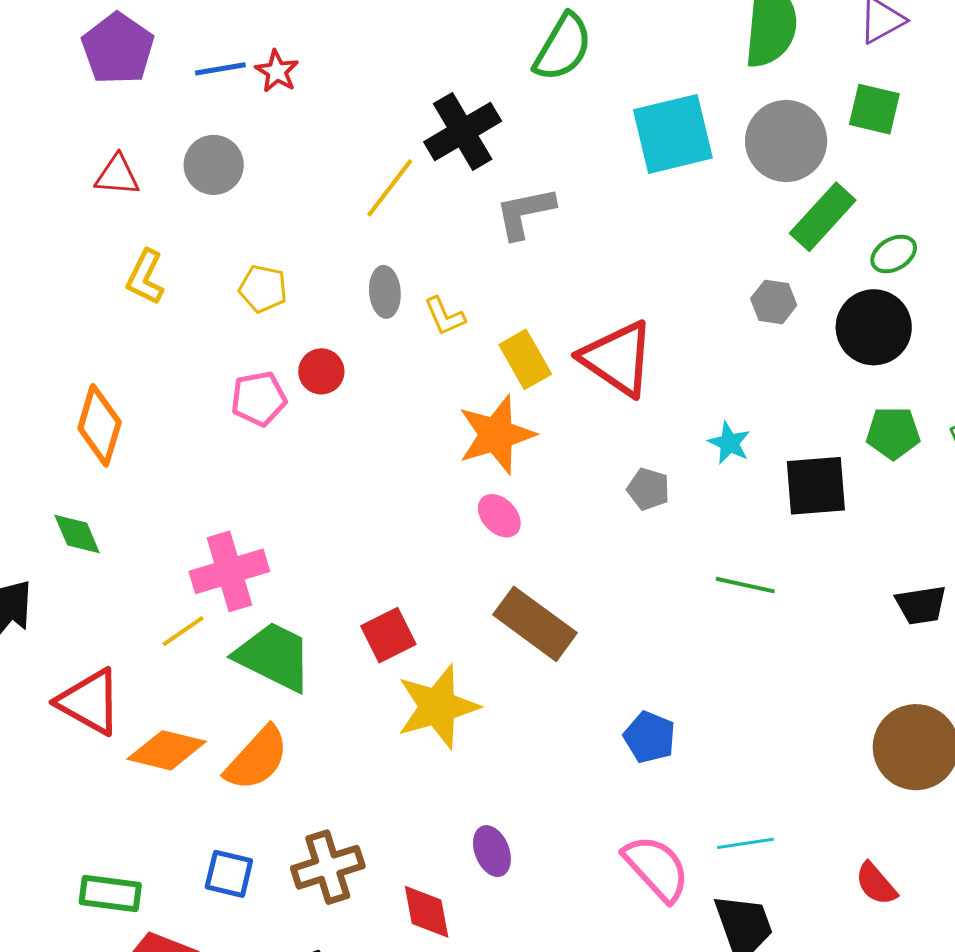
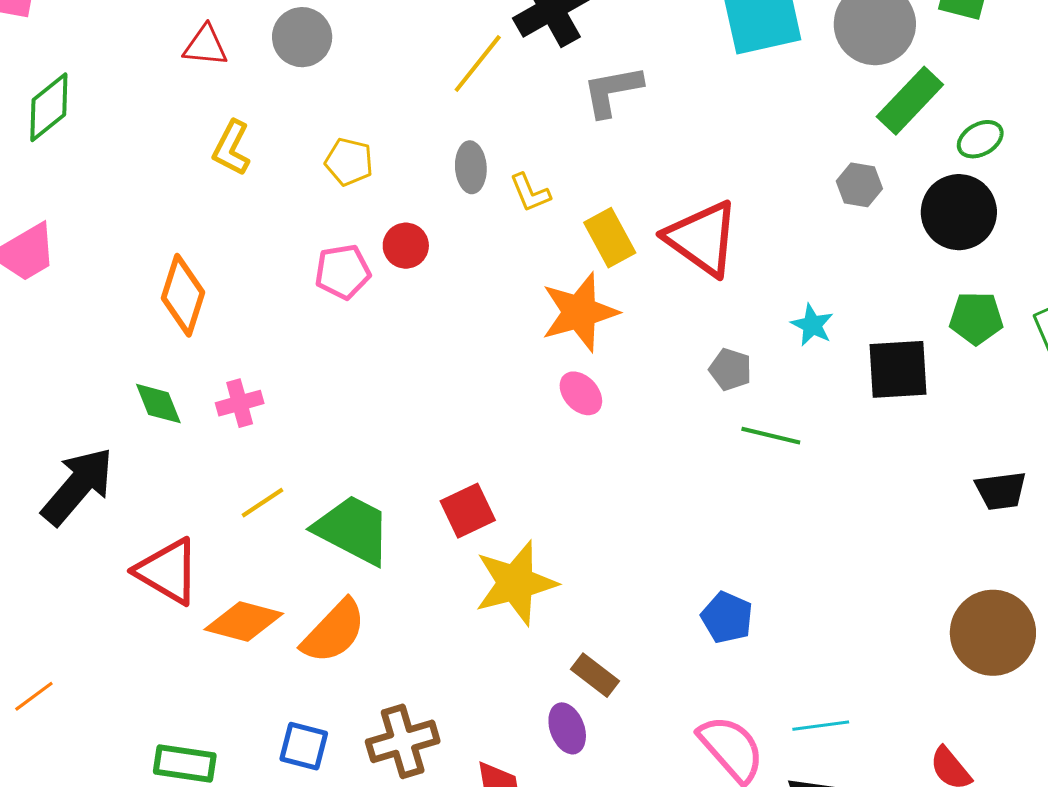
pink cross: (229, 571) -> (240, 403), moved, size x0.6
green line: (745, 585) -> (771, 436), moved
brown rectangle: (535, 624) -> (595, 675), moved, size x0.6

